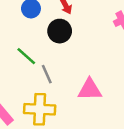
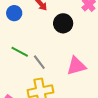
black circle: (60, 31) -> (63, 23), moved

